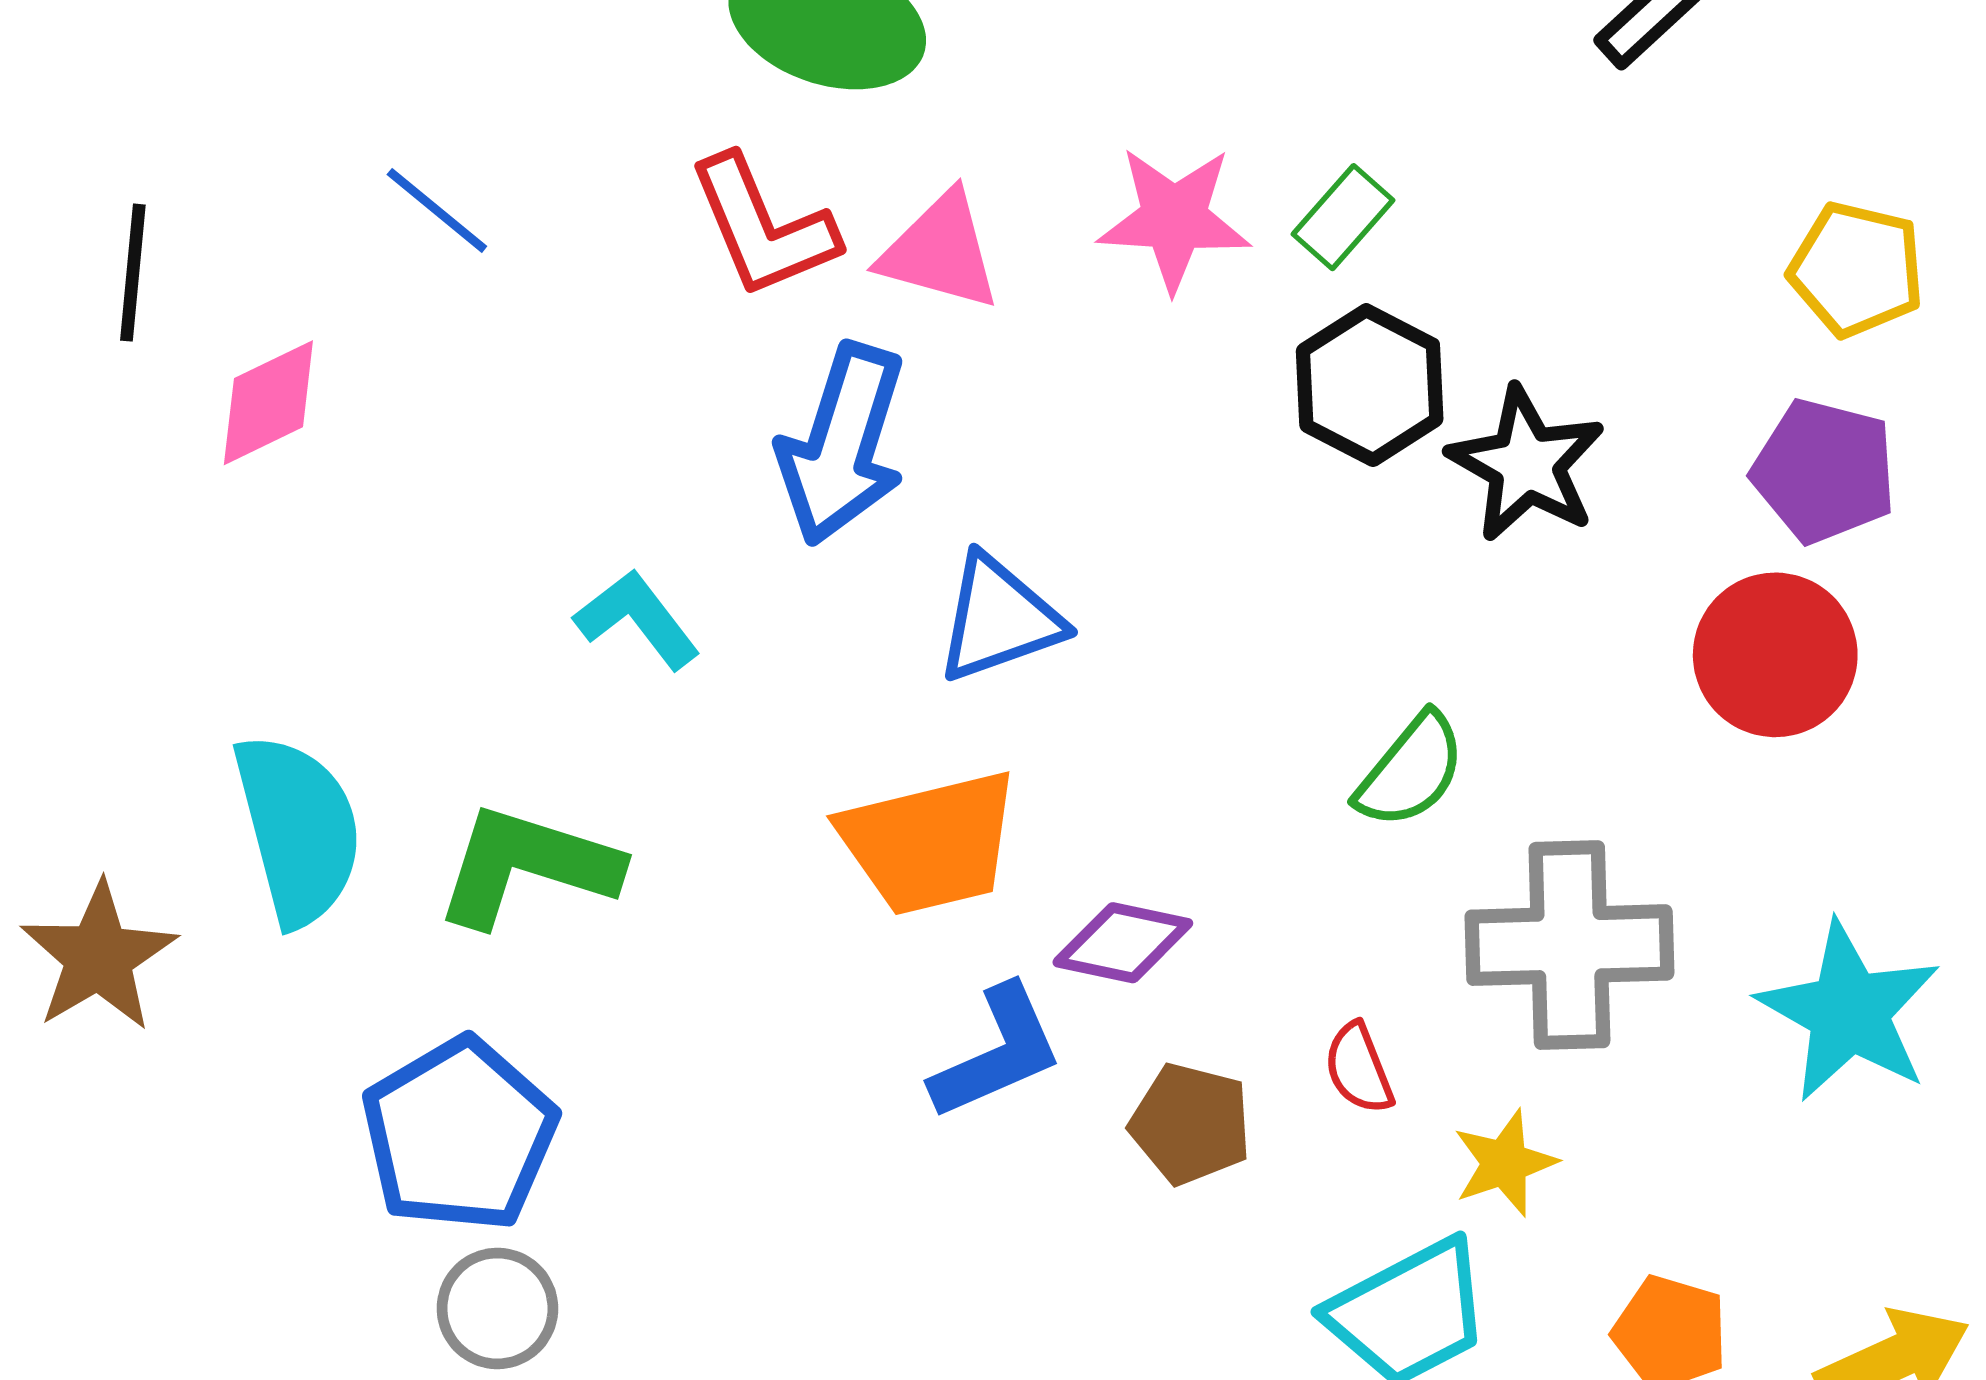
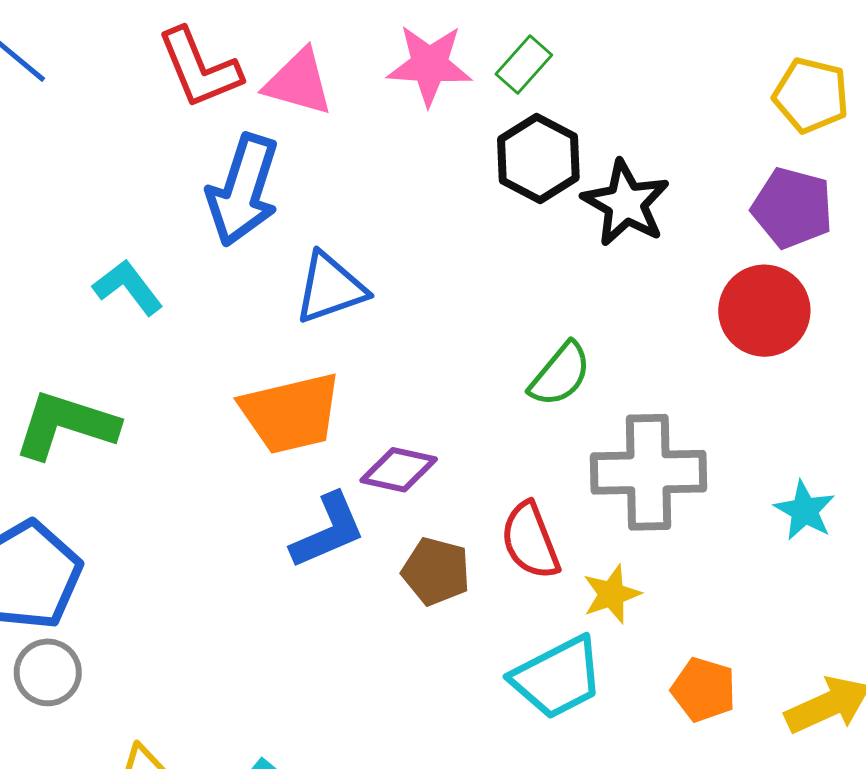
cyan star: (1849, 1012) -> (805, 510), size x0.6
red semicircle: (1359, 1068) -> (530, 541), size x1.5

